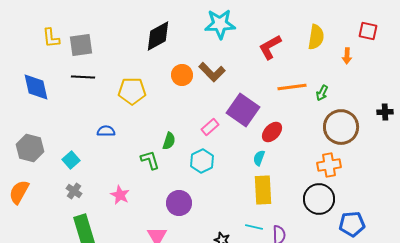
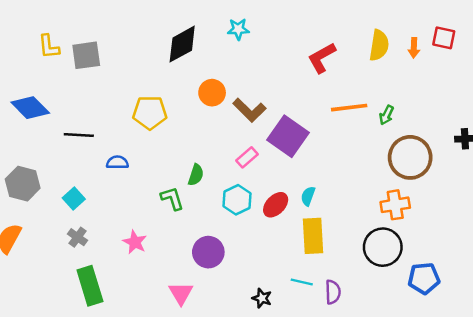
cyan star: (220, 24) -> (238, 29), moved, size x0.6
orange arrow: (347, 56) -> (414, 48), moved
brown L-shape: (212, 72) -> (249, 110), moved
black line: (83, 77) -> (79, 135), moved
blue diamond: (36, 87) -> (30, 108), turned -32
red ellipse: (272, 132) -> (276, 205), moved

